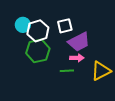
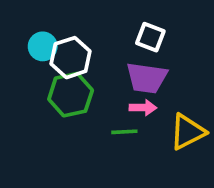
white square: (65, 26) -> (150, 37), moved, turned 35
purple trapezoid: (79, 42) -> (147, 78), turned 35

